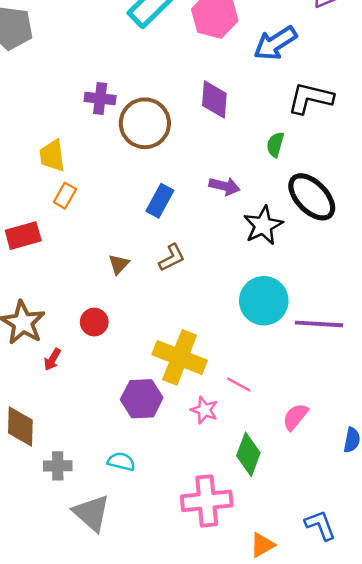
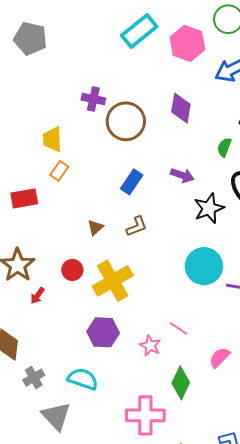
yellow cross: (180, 357) -> (113, 281), moved, turned 33
cyan semicircle: (121, 462) -> (83, 379), size x1.4
gray cross: (58, 466) -> (34, 378), turned -35

